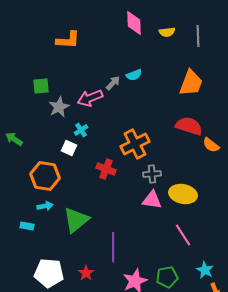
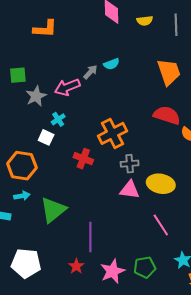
orange trapezoid: (191, 83) -> (169, 72), turned -40
red star: (86, 273) -> (76, 266), moved

